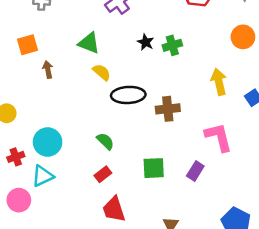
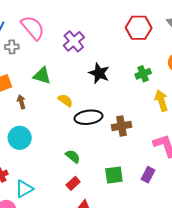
black star: (146, 42) -> (99, 73), size x1.5
green triangle: (89, 43) -> (42, 76), moved
green cross: (172, 45) -> (143, 74), moved
cyan circle: (48, 142) -> (20, 138), moved

